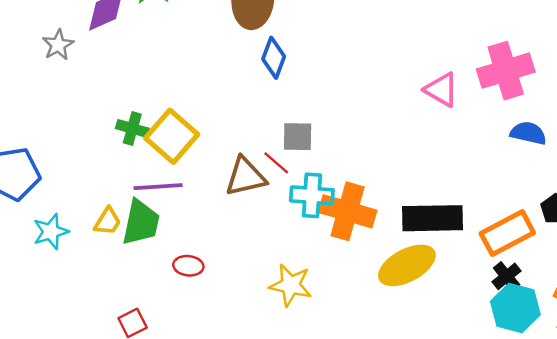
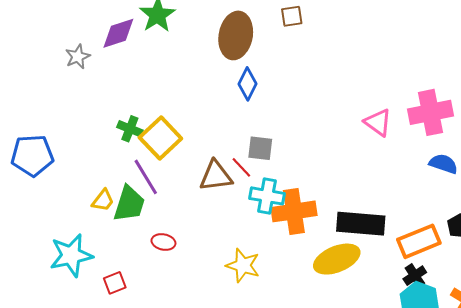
purple line: (158, 187) -> (146, 177), turned 57
orange cross: (348, 211) -> (294, 211), turned -30
cyan star: (51, 232) -> (71, 255), moved, size x1.5

